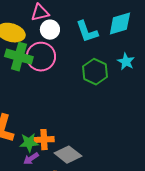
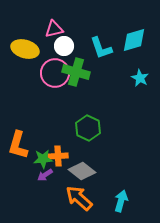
green cross: (19, 57) -> (76, 72), moved
green hexagon: (95, 72) -> (88, 128), moved

